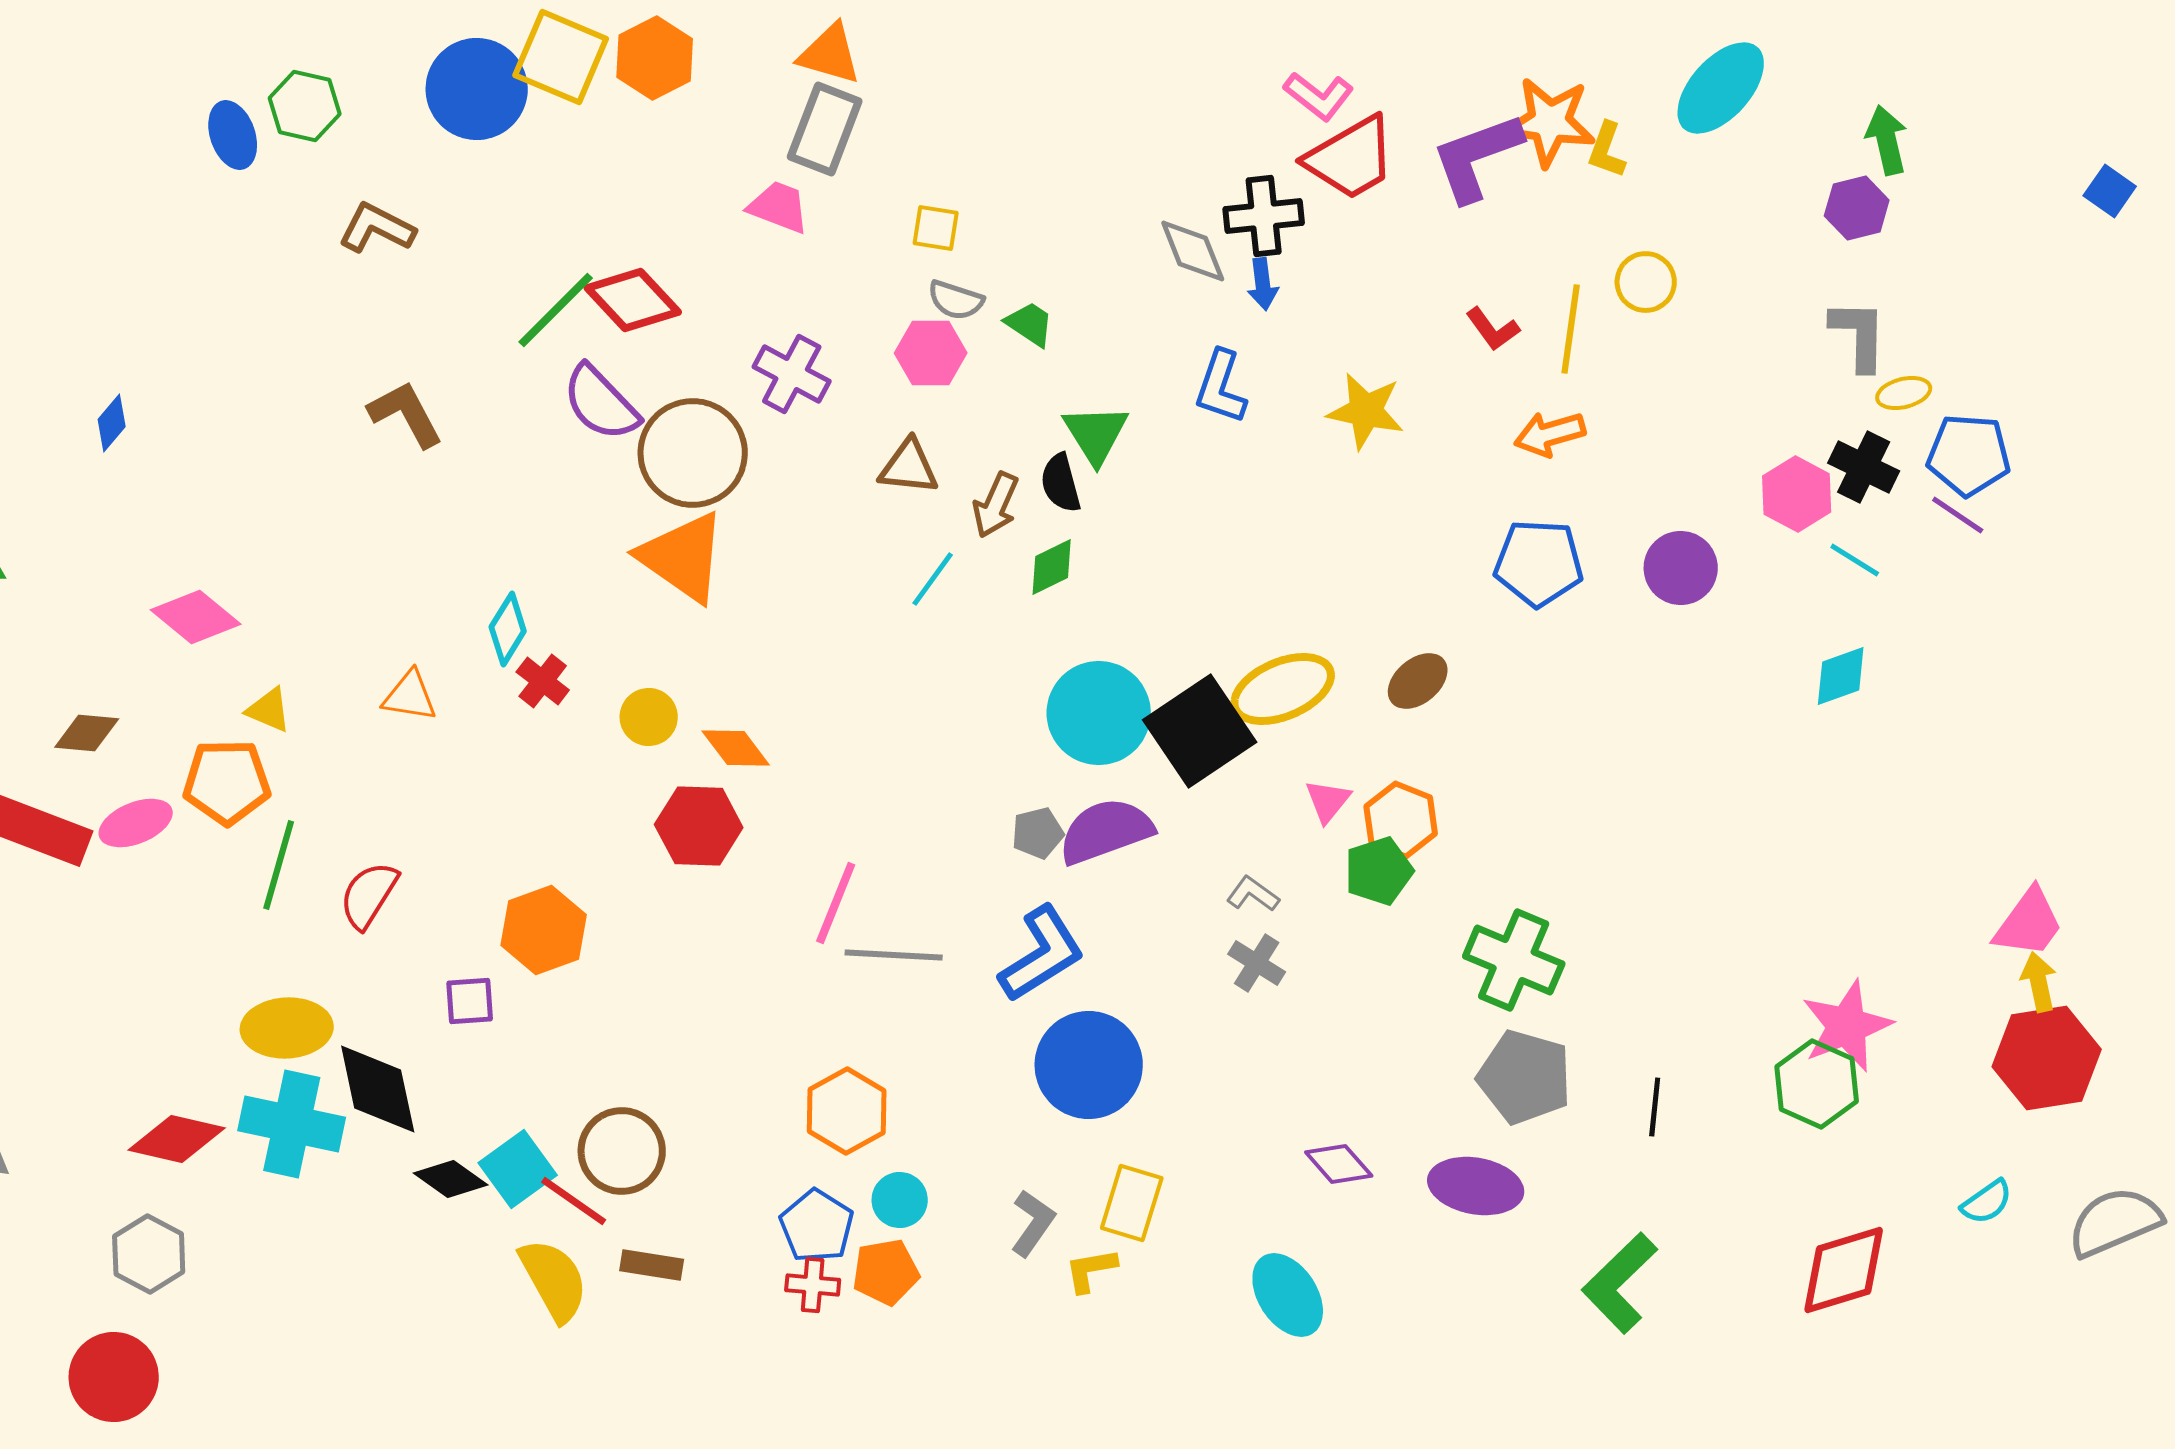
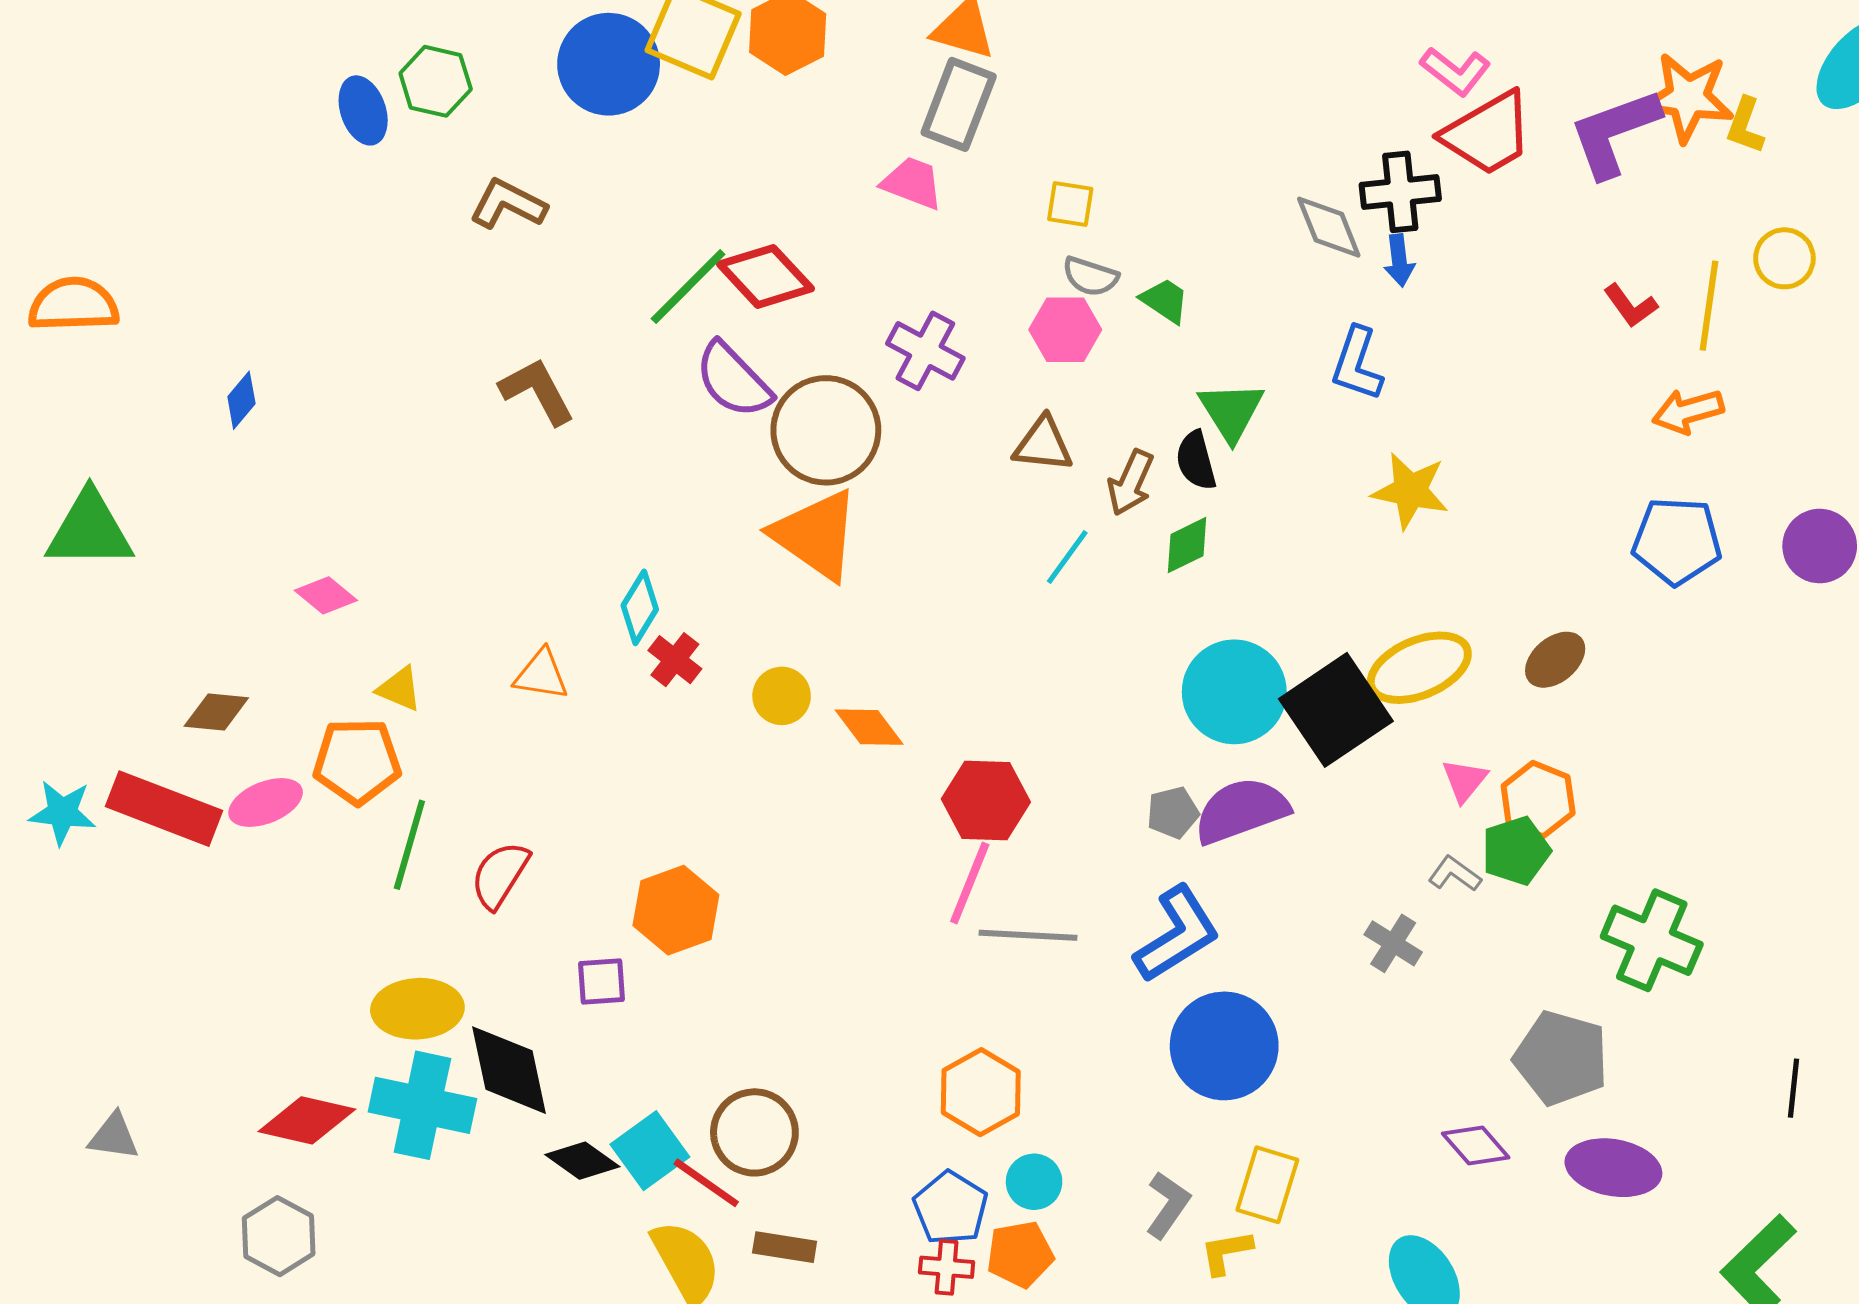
yellow star: (1366, 411) -> (1410, 491), moved
pink diamond: (196, 617) -> (326, 595), size x0.7
red hexagon: (699, 826) -> (986, 801), moved
gray L-shape: (1253, 894) -> (1455, 874), moved
gray pentagon: (1525, 1077) -> (1561, 1058), moved

